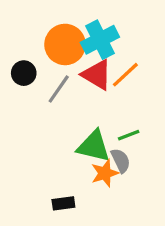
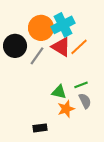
black circle: (24, 73) -> (15, 46), size x1.5
green triangle: (94, 146) -> (59, 92), size x0.7
gray semicircle: (121, 160) -> (85, 101), moved

